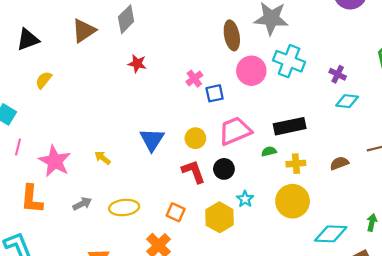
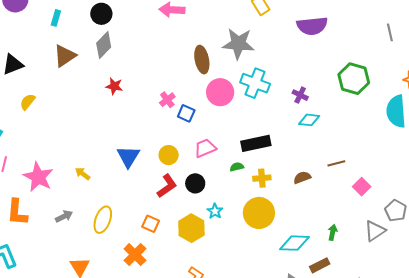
blue square: (215, 93) -> (186, 113), turned 36
pink trapezoid: (235, 131) -> (205, 148), size x0.7
red L-shape: (193, 172) -> (167, 186), turned 75
yellow ellipse: (124, 208) -> (103, 220), turned -64

